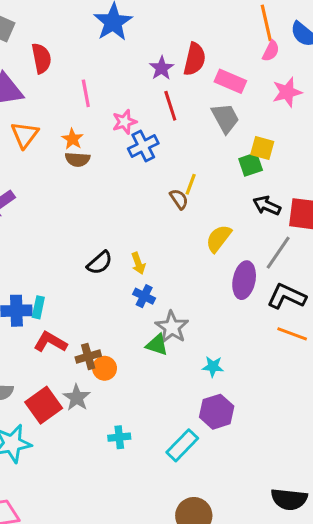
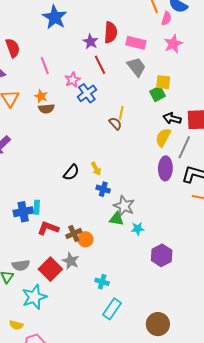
pink semicircle: (271, 51) -> (166, 18), moved
yellow semicircle: (219, 238) -> (163, 137), moved
cyan star: (213, 367) -> (138, 229), moved
cyan cross: (119, 437) -> (102, 282), turned 32
cyan rectangle: (182, 445) -> (112, 309), moved

